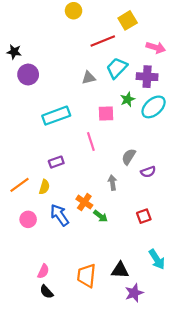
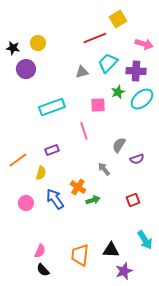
yellow circle: (74, 11) -> (38, 43), moved
gray arrow: (112, 183) -> (104, 169), turned -32
orange line: (19, 185) -> (18, 160), moved
green arrow: (101, 216) -> (93, 200), turned -56

